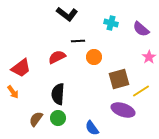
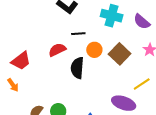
cyan cross: (111, 23) -> (112, 16), size x1.5
brown square: (119, 79) -> (120, 54), moved, turned -30
black semicircle: (58, 94) -> (77, 68), moved

